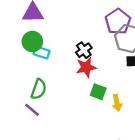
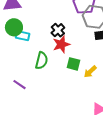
green semicircle: (39, 89) -> (42, 61), moved
yellow arrow: (117, 103) -> (90, 72), turned 64

